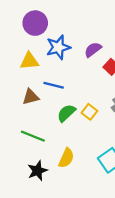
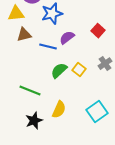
purple semicircle: (93, 50) -> (67, 38), moved
yellow triangle: (29, 61) -> (16, 14), moved
brown triangle: (31, 97) -> (24, 35), moved

